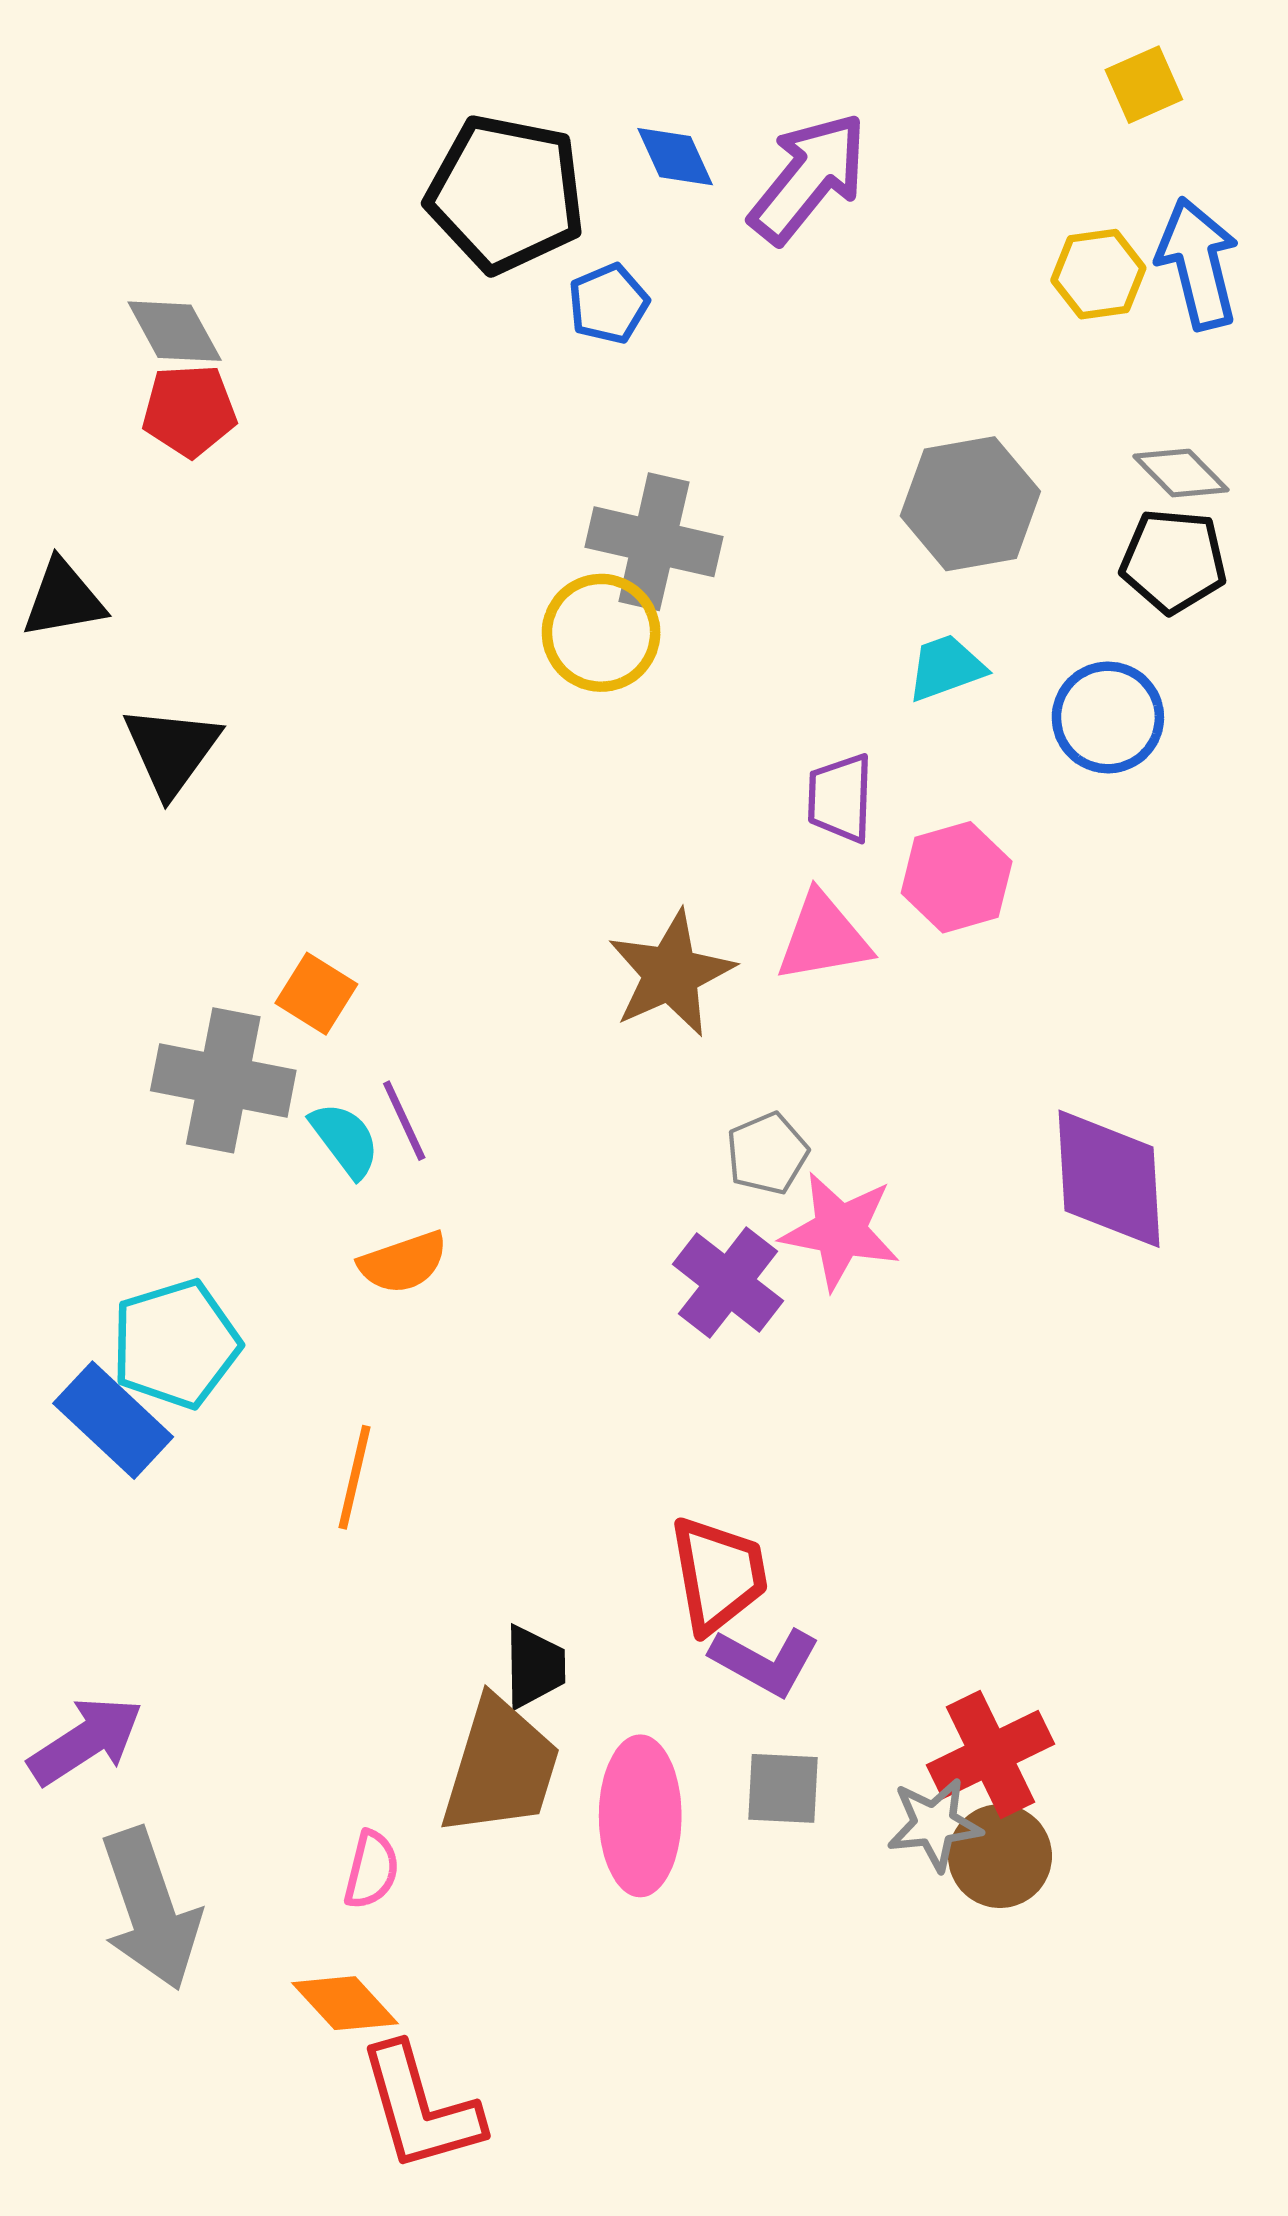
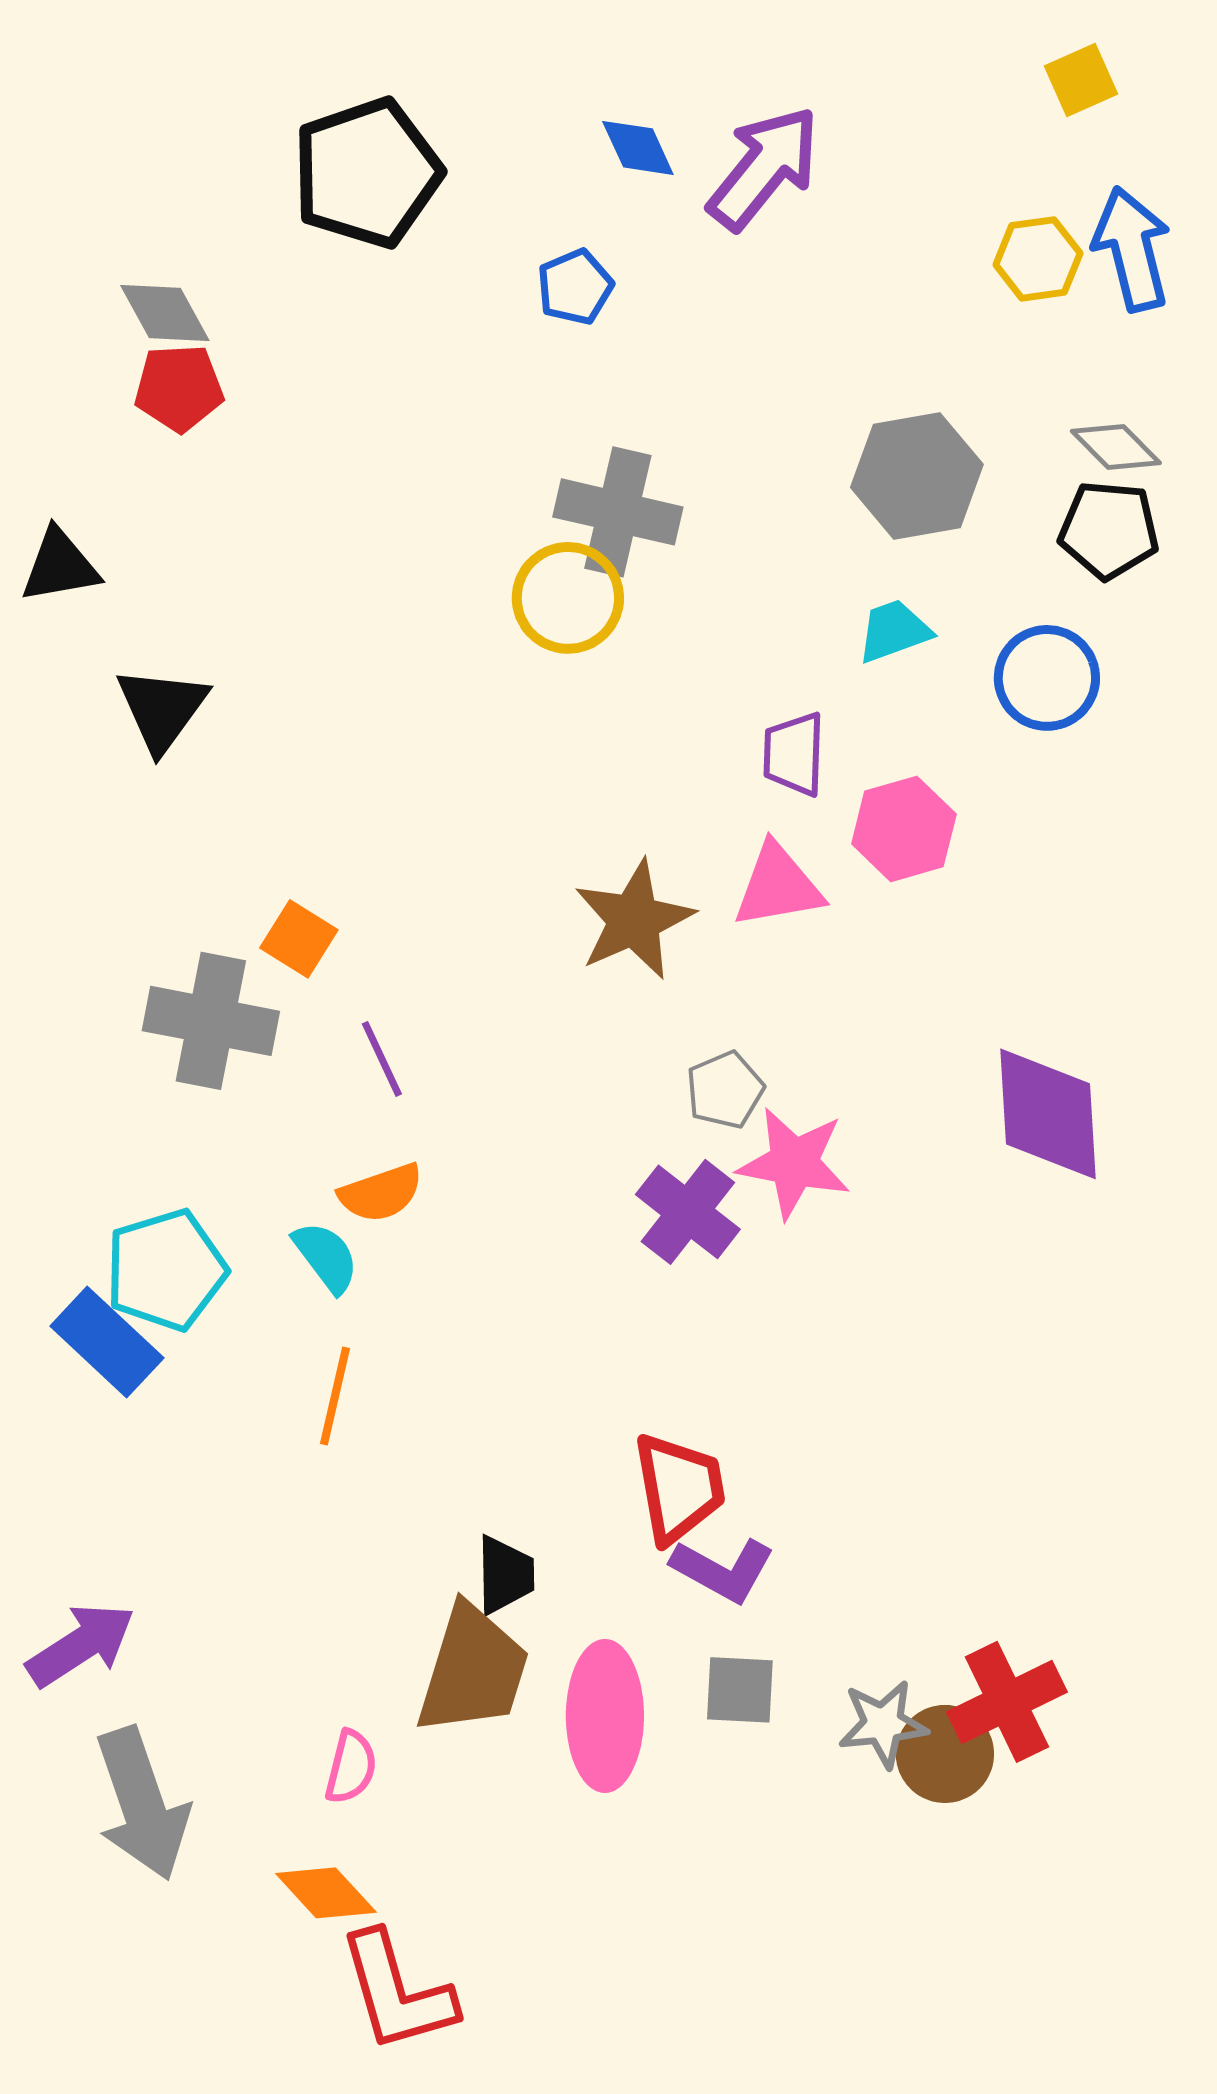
black pentagon: (506, 194) -> (367, 173), moved, turned -30
cyan semicircle: (345, 1140) -> (326, 1257), moved
red cross: (990, 1754) -> (1007, 1702), moved

